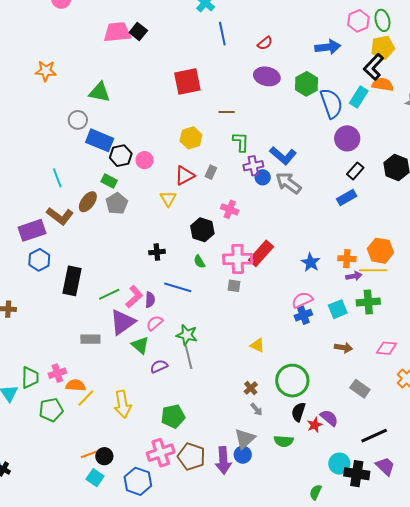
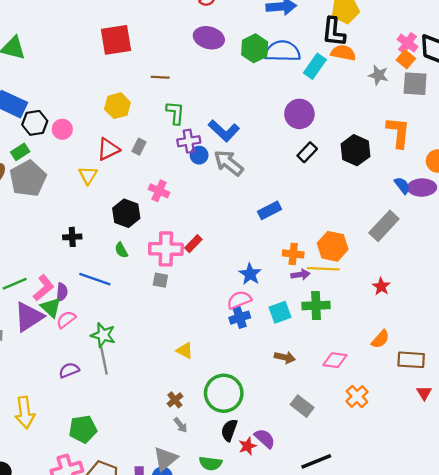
black L-shape: (374, 67) -> (334, 32), turned -40
blue semicircle: (331, 103) -> (282, 51), moved, turned -72
green rectangle: (109, 181) -> (20, 152), turned -63
blue rectangle: (347, 197) -> (270, 210), moved
gray pentagon: (117, 203) -> (28, 178), size x1.4
red rectangle: (261, 253) -> (193, 244), size x0.6
blue star: (311, 262) -> (250, 274), moved
green triangle: (140, 345) -> (51, 307), moved

